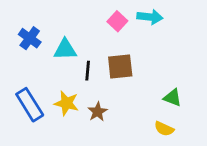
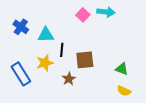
brown square: (120, 66) -> (85, 60), moved
yellow star: (66, 103) -> (45, 63), moved, turned -30
yellow semicircle: (164, 129) -> (124, 91), moved

